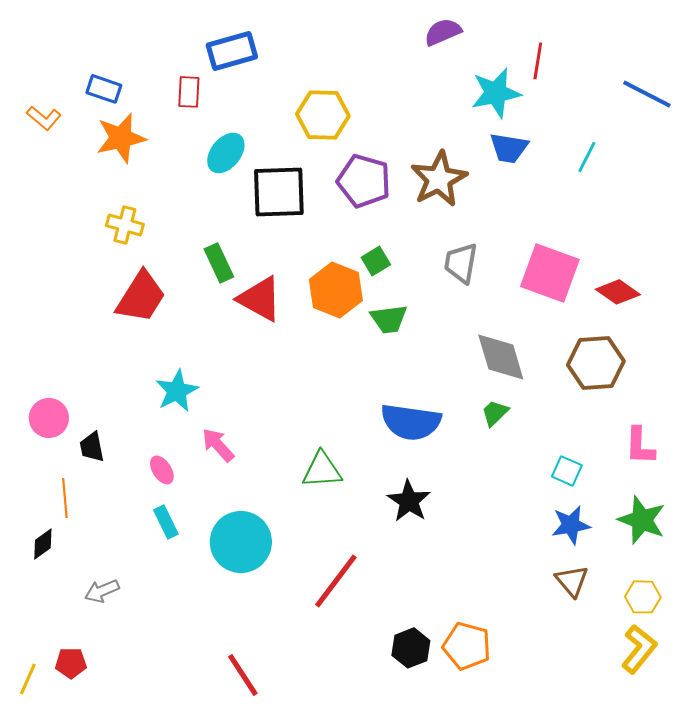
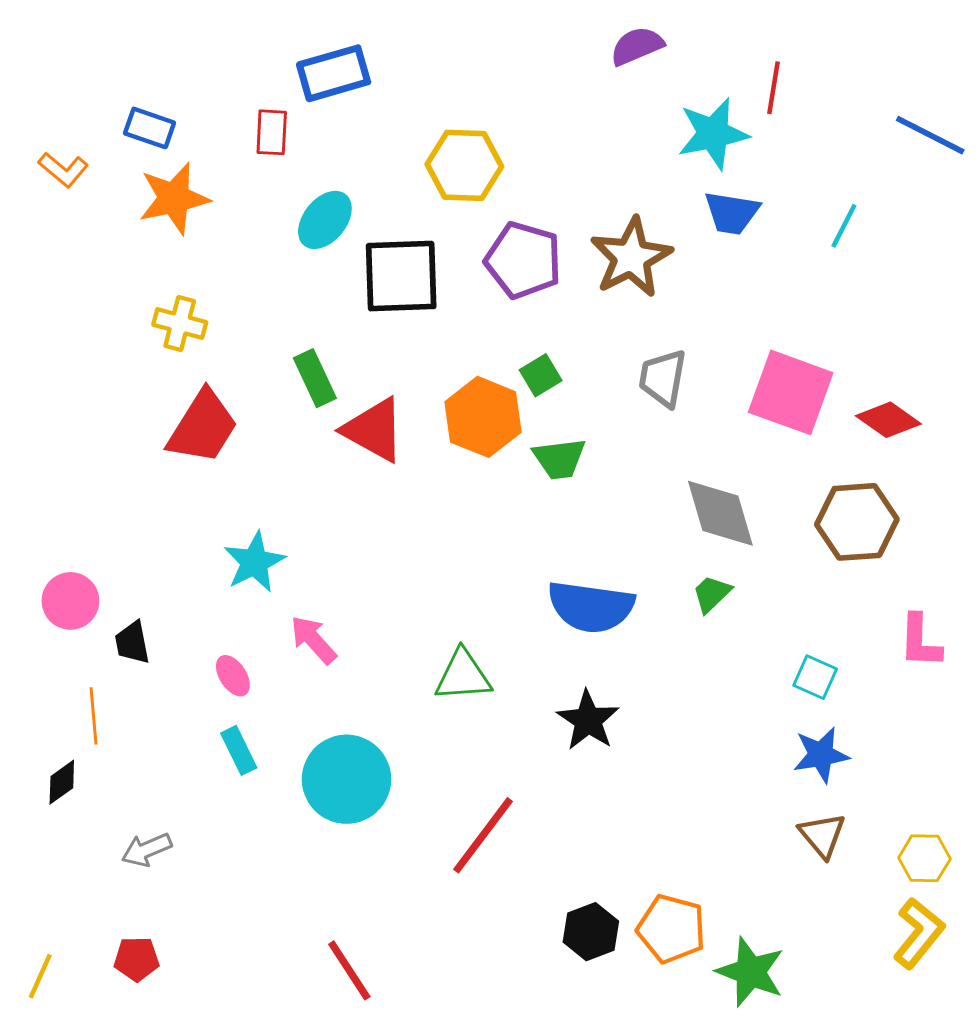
green star: (642, 520) -> (750, 972), moved
red pentagon: (71, 663) -> (137, 959), moved

